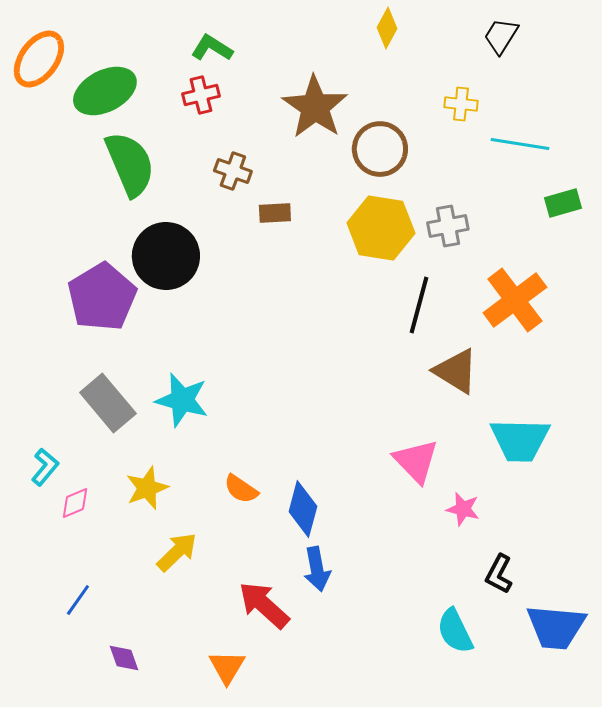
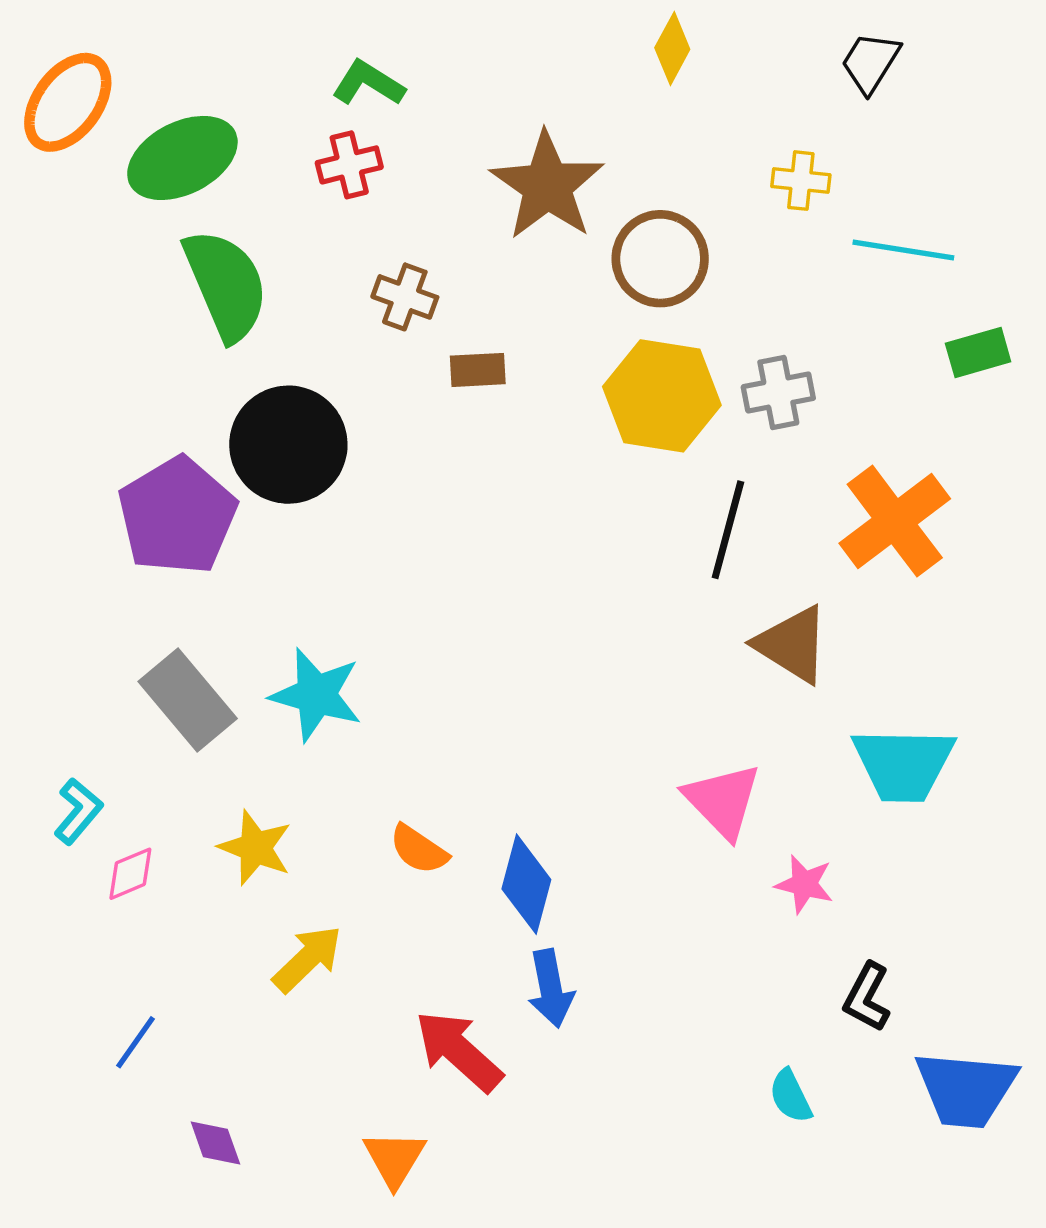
yellow star: (147, 488) -> (255, 848), turned -30
cyan semicircle: (455, 631) -> (790, 1096), size x0.7

